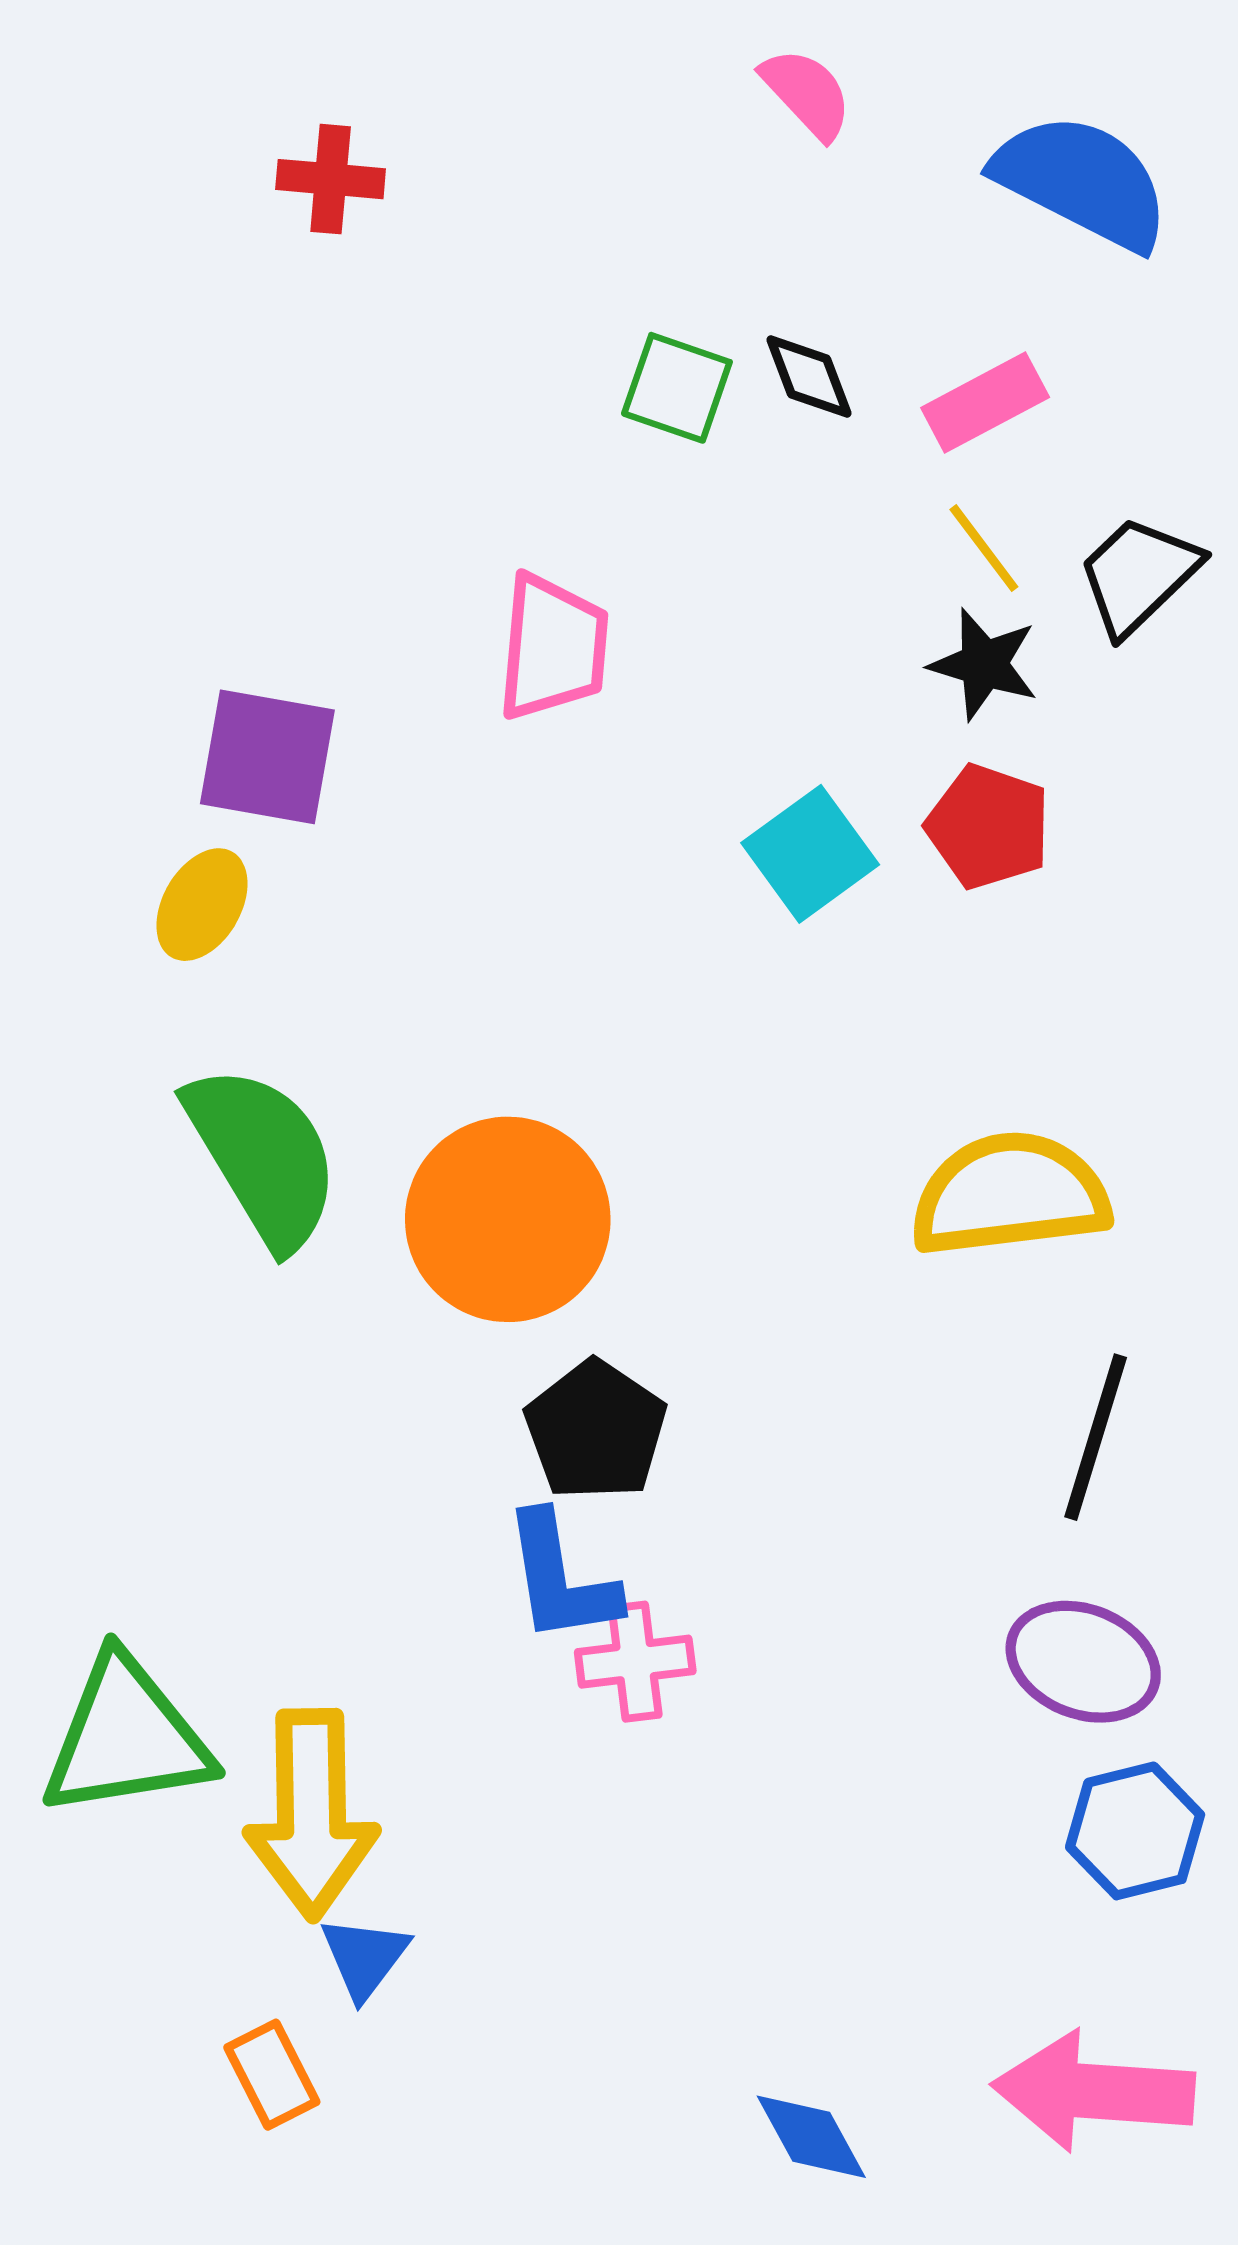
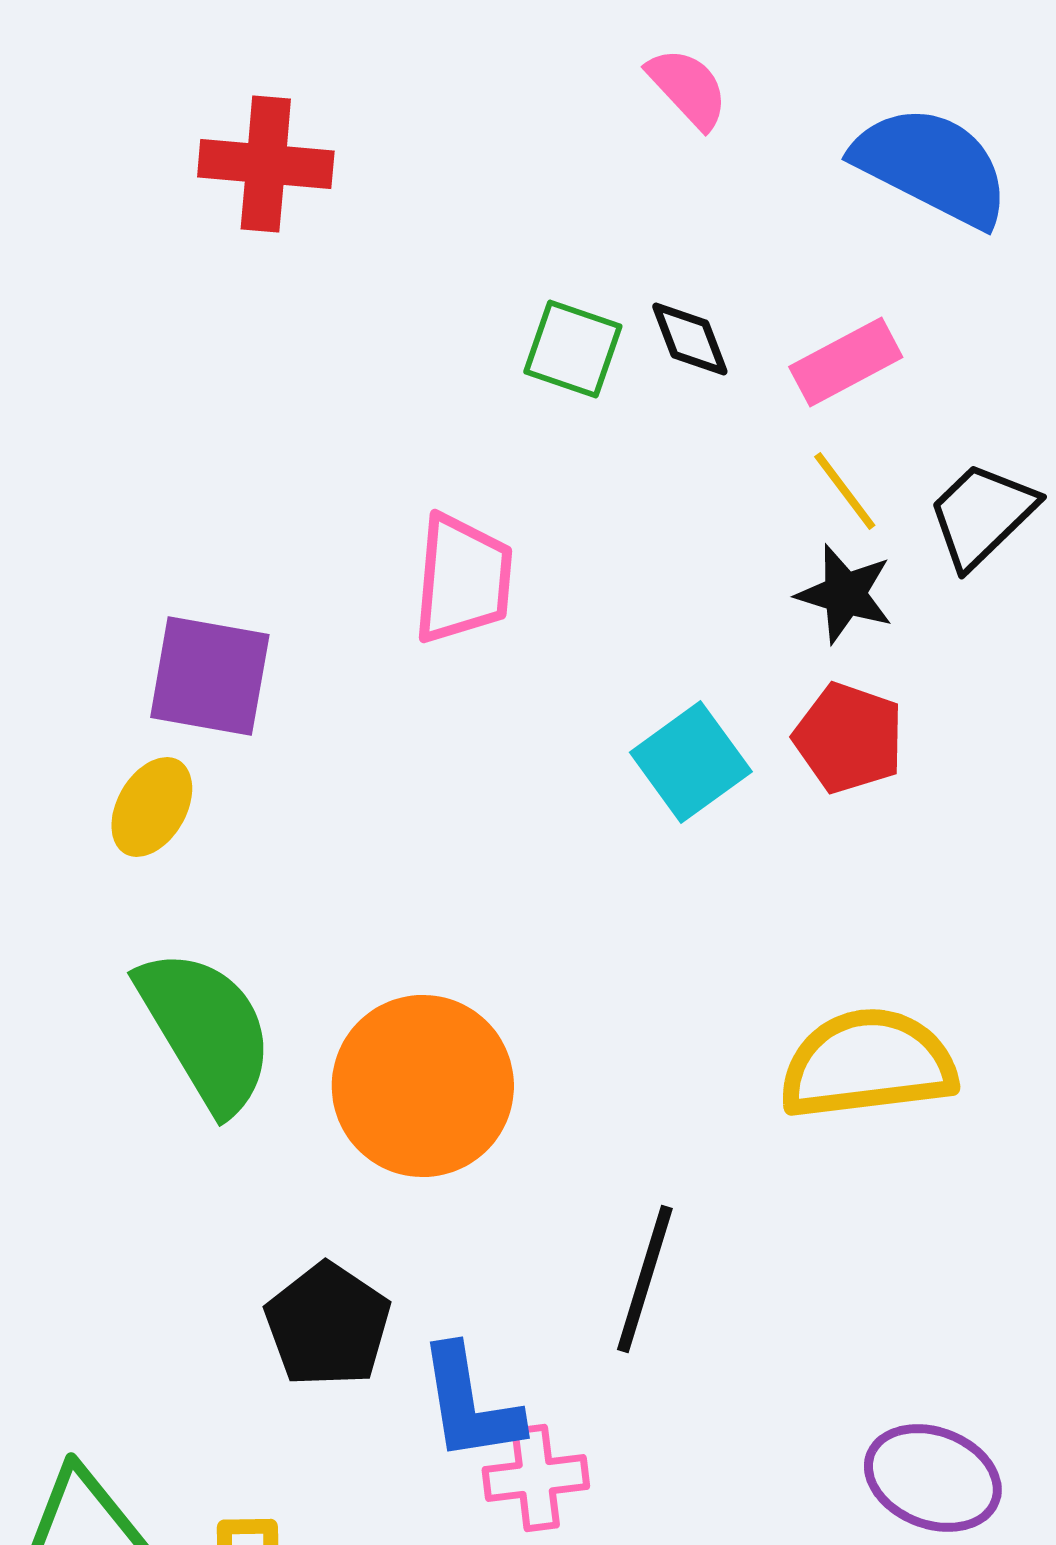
red cross: (331, 179) -> (266, 164), size x1.4
black pentagon: (596, 1430) -> (328, 1325), moved
black line: (1096, 1437) -> (645, 1279), moved

